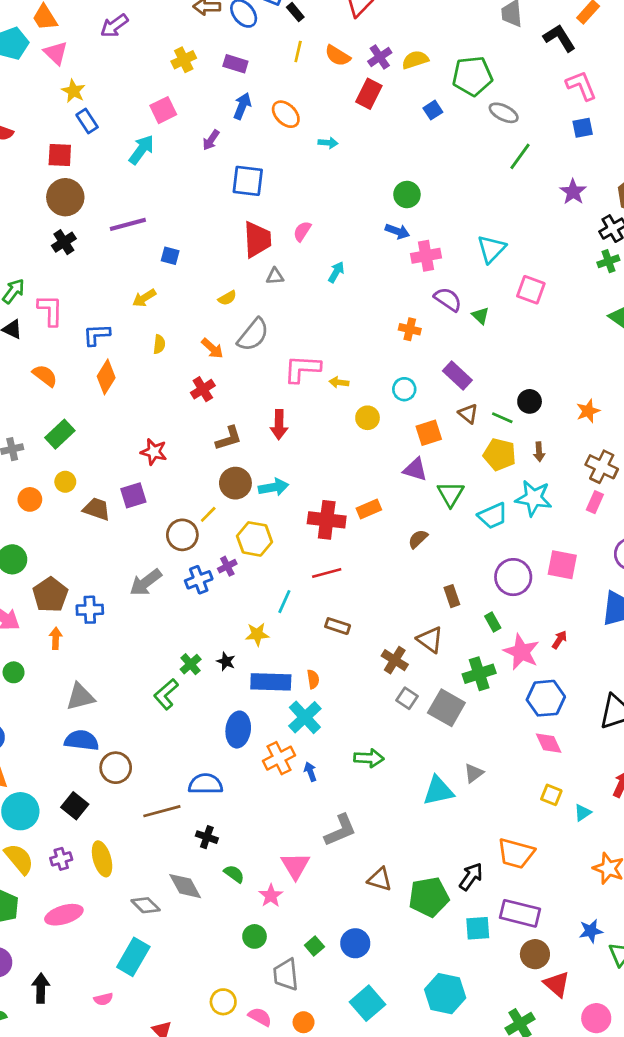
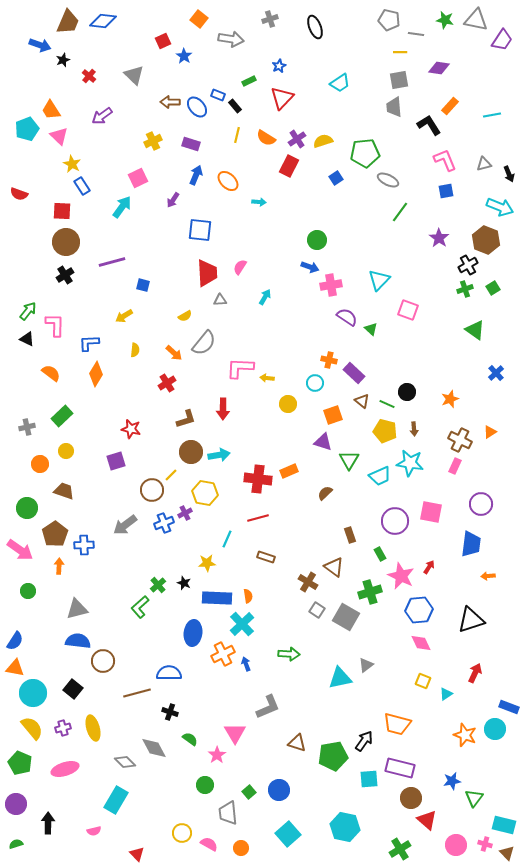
orange cross: (410, 329) -> (329, 360), moved
brown trapezoid: (97, 509) -> (64, 491), moved

